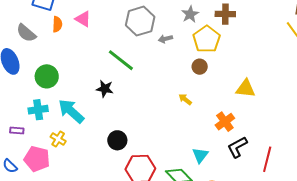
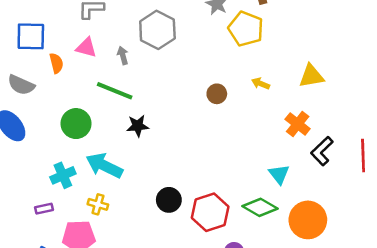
gray arrow: (165, 39) -> (123, 55), moved, turned 104
green line: (121, 60) -> (115, 91), moved
brown circle: (200, 67) -> (217, 94), moved
green circle: (47, 76) -> (76, 124), moved
yellow arrow: (185, 99) -> (261, 84), moved
black circle: (117, 140) -> (169, 200), moved

